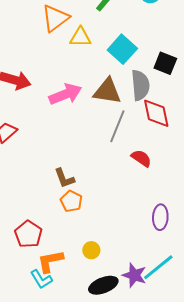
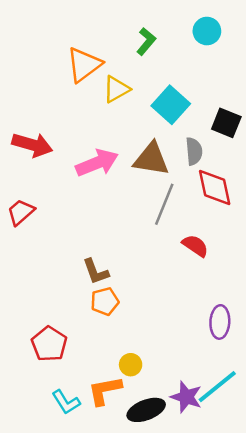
yellow triangle: (80, 37) -> (116, 89), turned -30
gray semicircle: (140, 85) -> (194, 151), size x0.7
orange pentagon: (71, 201) -> (105, 301), turned 30
orange L-shape: (50, 261) -> (105, 391), moved

